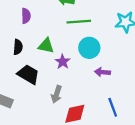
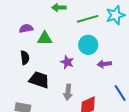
purple semicircle: (26, 16) -> (26, 28), turned -88
green line: (79, 22) -> (88, 19), moved
green triangle: (46, 46) -> (45, 38), moved

